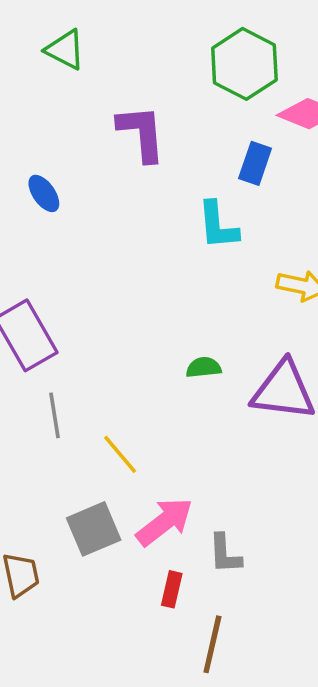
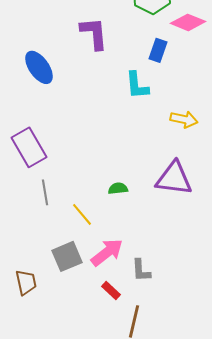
blue ellipse: (44, 193) -> (39, 67), size x1.6
green semicircle: (204, 367) -> (118, 188), moved
red rectangle: (172, 589) -> (111, 290), turned -60

